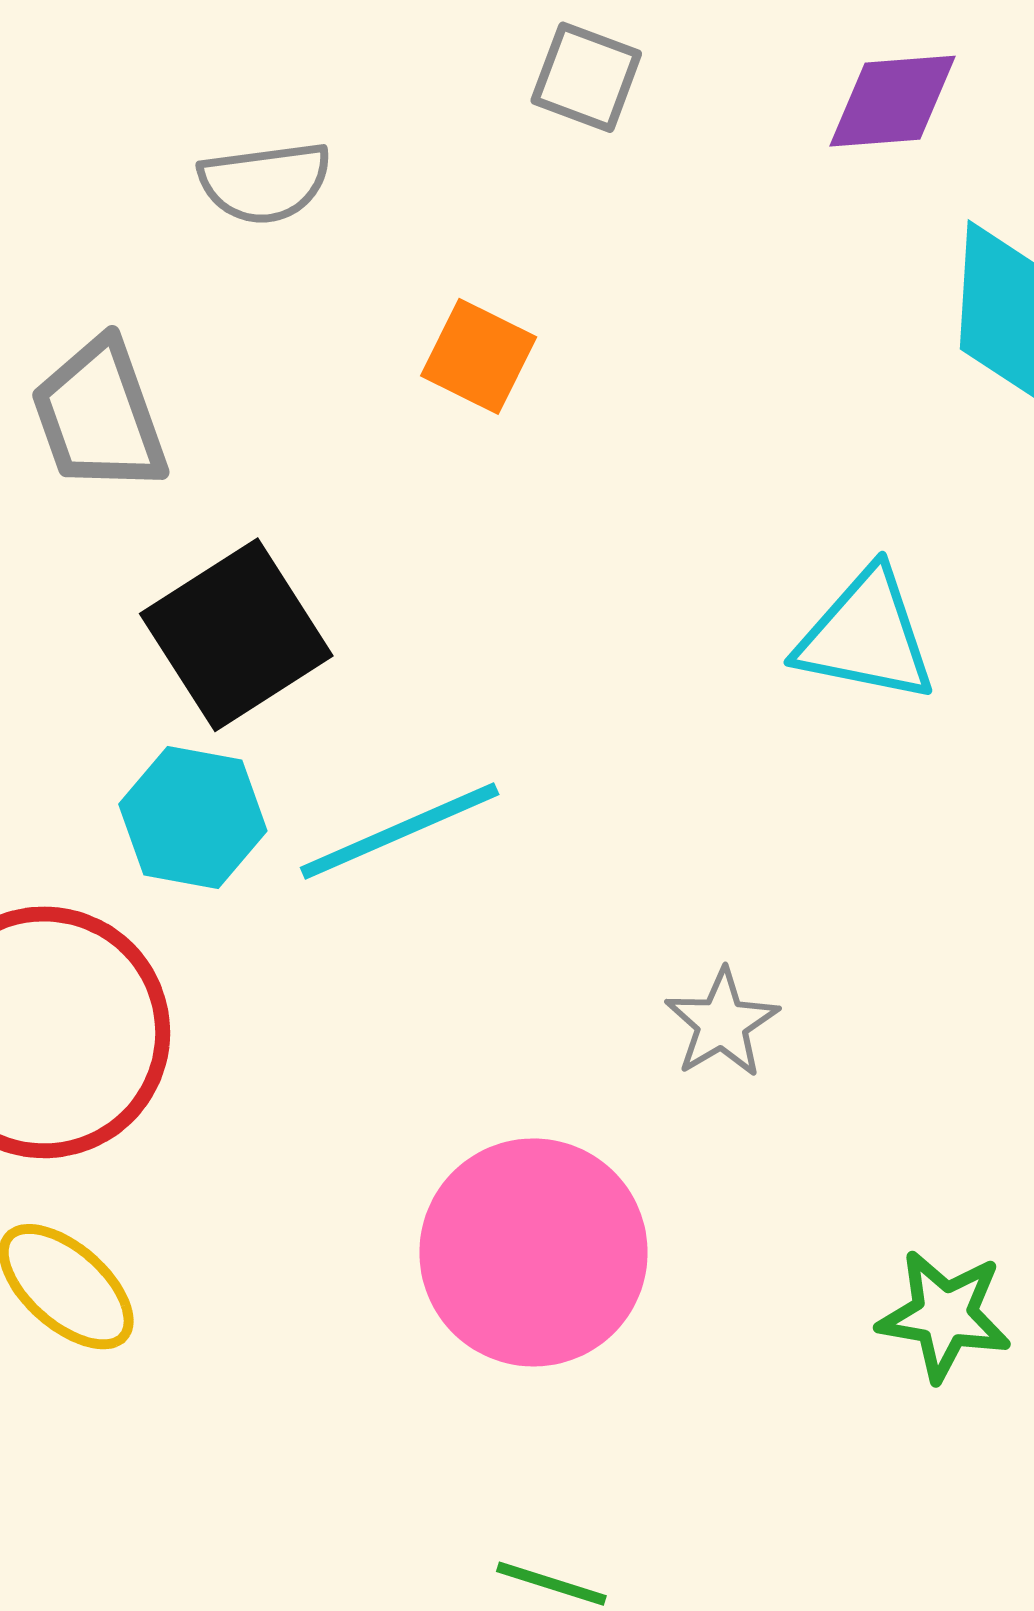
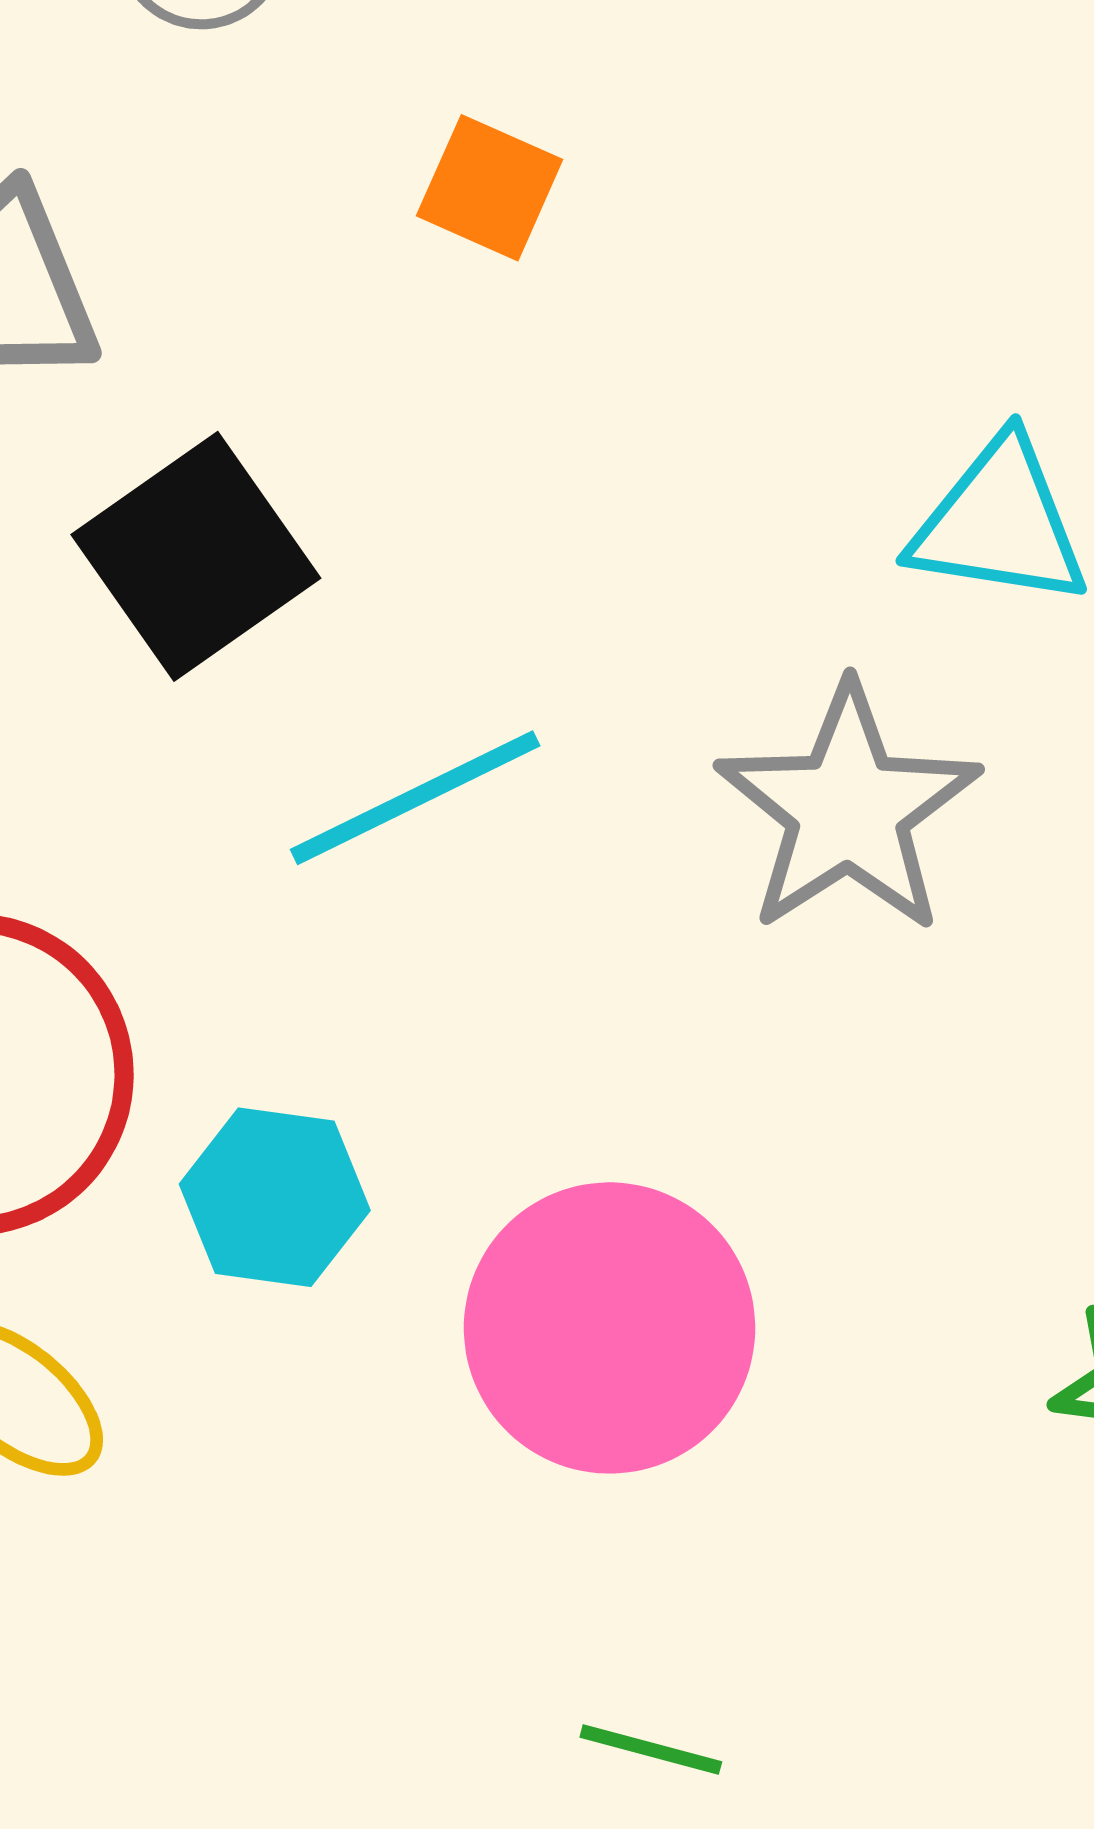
cyan hexagon: (193, 817) -> (275, 1197), moved
gray star: (722, 1023) -> (848, 809), moved, size x1.8

